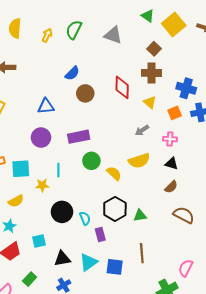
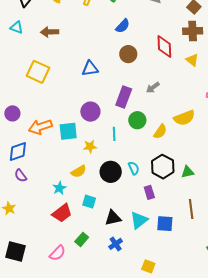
blue semicircle: (72, 73) -> (123, 26), moved
gray arrow: (142, 130) -> (153, 87), moved
purple rectangle: (79, 137) -> (124, 97), turned -55
purple circle: (41, 138) -> (90, 112), moved
cyan line: (58, 170) -> (114, 134), moved
yellow semicircle: (114, 173) -> (160, 132), turned 84
yellow semicircle: (16, 201) -> (79, 171), moved
cyan semicircle: (85, 218) -> (134, 168), moved
cyan square: (39, 241) -> (89, 202), turned 32

